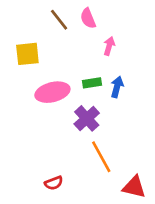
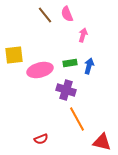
yellow square: (27, 54) -> (14, 55), moved
purple cross: (87, 118) -> (66, 90), turned -30

